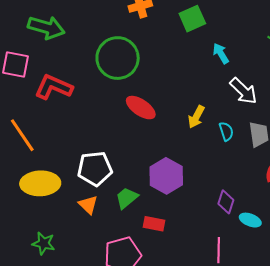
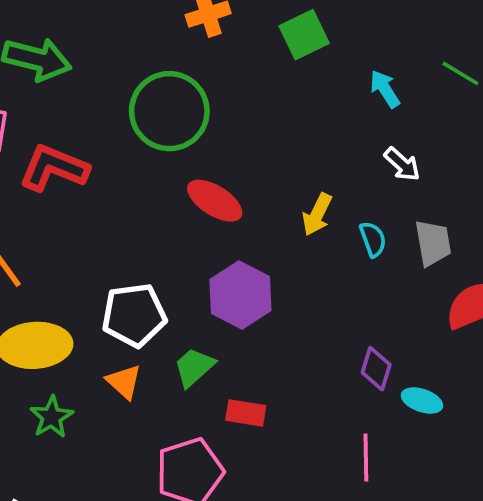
cyan arrow: (221, 53) -> (385, 89), moved
white arrow: (243, 91) -> (402, 164), size x0.7
purple hexagon: (166, 176) -> (240, 295), moved
green star: (44, 243) -> (52, 417), moved, turned 30

